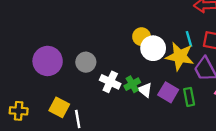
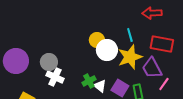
cyan line: (189, 39) -> (130, 35), moved
yellow star: (180, 56) -> (130, 57), turned -30
white cross: (110, 82) -> (55, 77), moved

